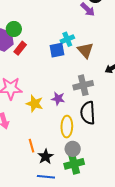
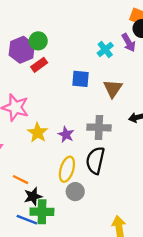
cyan cross: (67, 39) -> (105, 49), moved, turned -32
orange line: (32, 146) -> (20, 180), turned -64
gray circle: (73, 149) -> (75, 192), moved
green cross: (74, 164) -> (42, 212), moved

